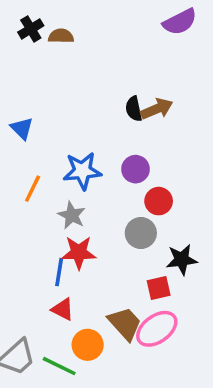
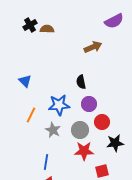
black semicircle: (134, 109) -> (81, 82), moved
brown arrow: (157, 109) -> (93, 47), moved
gray circle: (141, 233) -> (80, 130), moved
red star: (79, 253) -> (84, 151), moved
black star: (182, 260) -> (115, 143), moved

